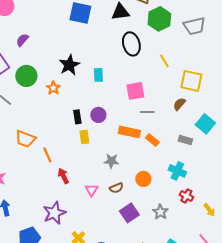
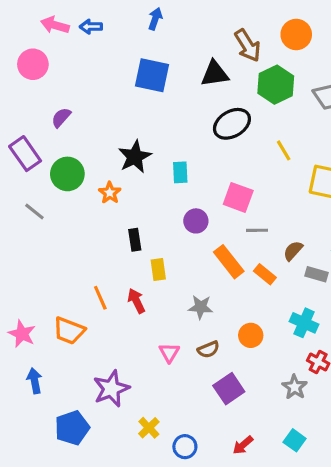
black ellipse: (131, 44) -> (232, 124), turned 75
pink square: (135, 91) -> (238, 197), turned 30
brown semicircle: (179, 104) -> (293, 251), moved
purple circle: (98, 115) -> (196, 221), moved
black rectangle: (77, 117) -> (135, 240), moved
orange rectangle: (129, 132) -> (229, 262), turned 40
orange trapezoid: (25, 139) -> (69, 331), moved
red arrow: (63, 176) -> (136, 301), moved
gray star: (160, 212) -> (295, 387), moved

